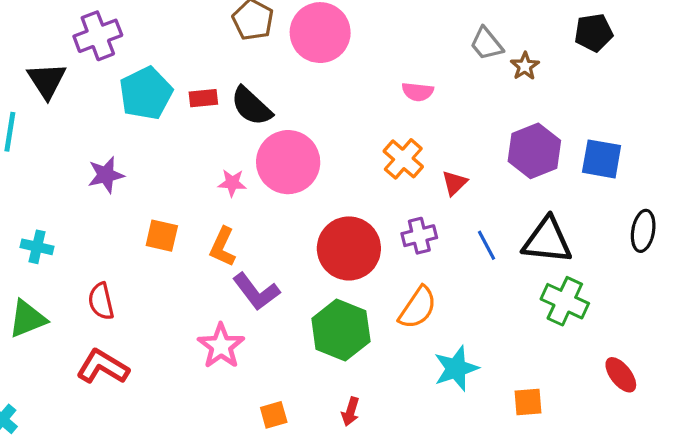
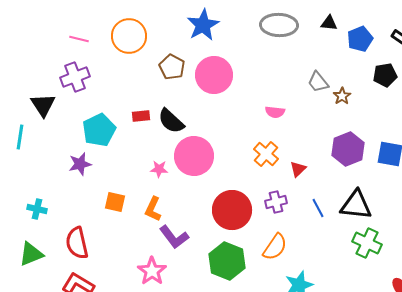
cyan pentagon: (146, 93) -> (99, 130), moved
red semicircle: (101, 301) -> (77, 243), size x1.4

